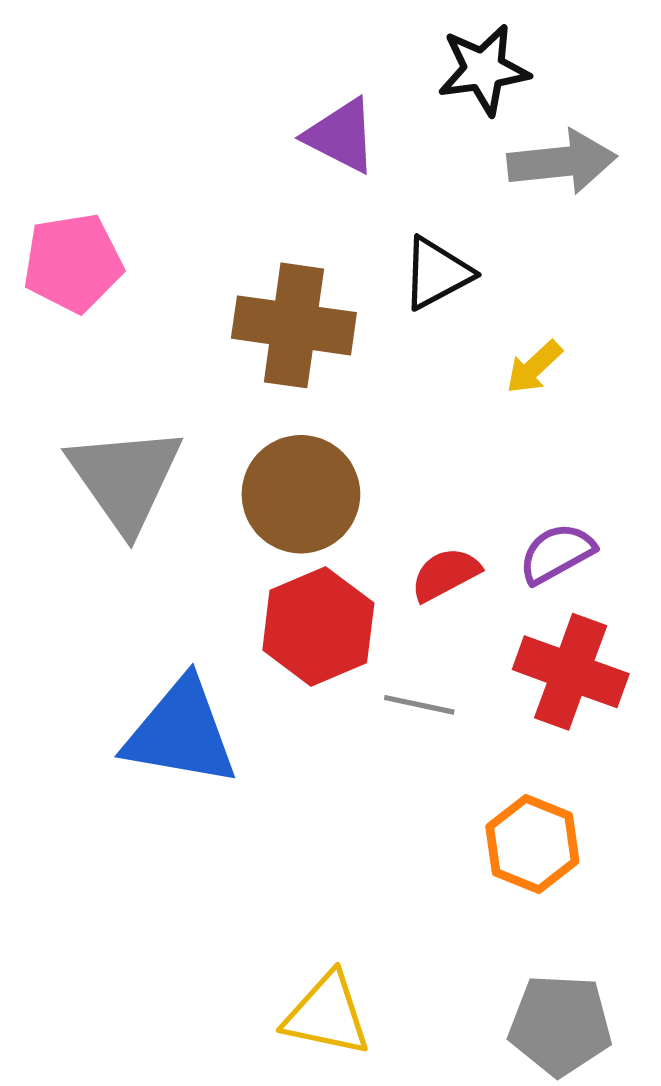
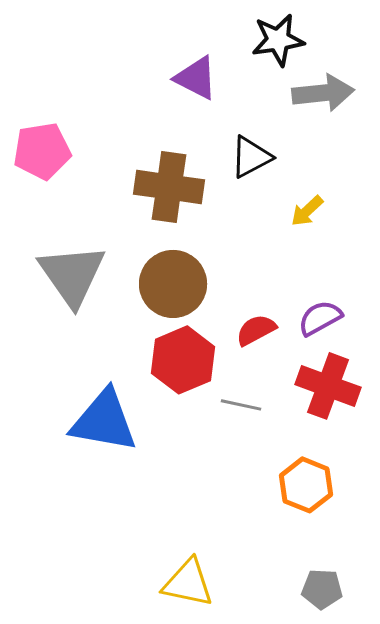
gray pentagon: (560, 1025) -> (322, 589), size x0.7

